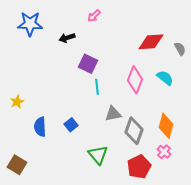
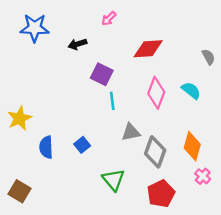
red diamond: (151, 42) -> (148, 49), moved
yellow star: (17, 102) -> (19, 118), size x1.5
pink cross: (164, 152) -> (203, 176), moved

